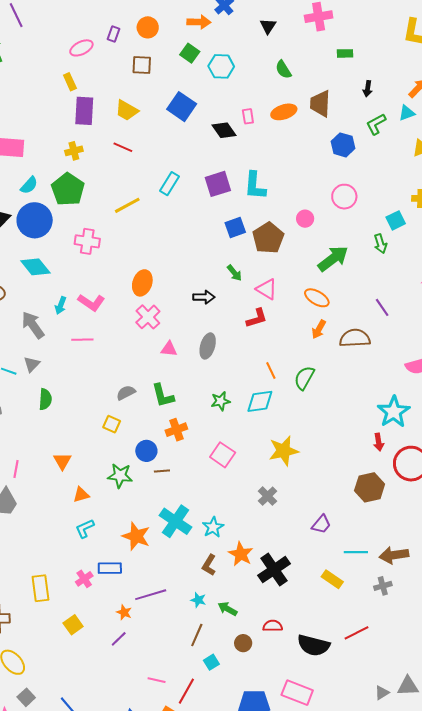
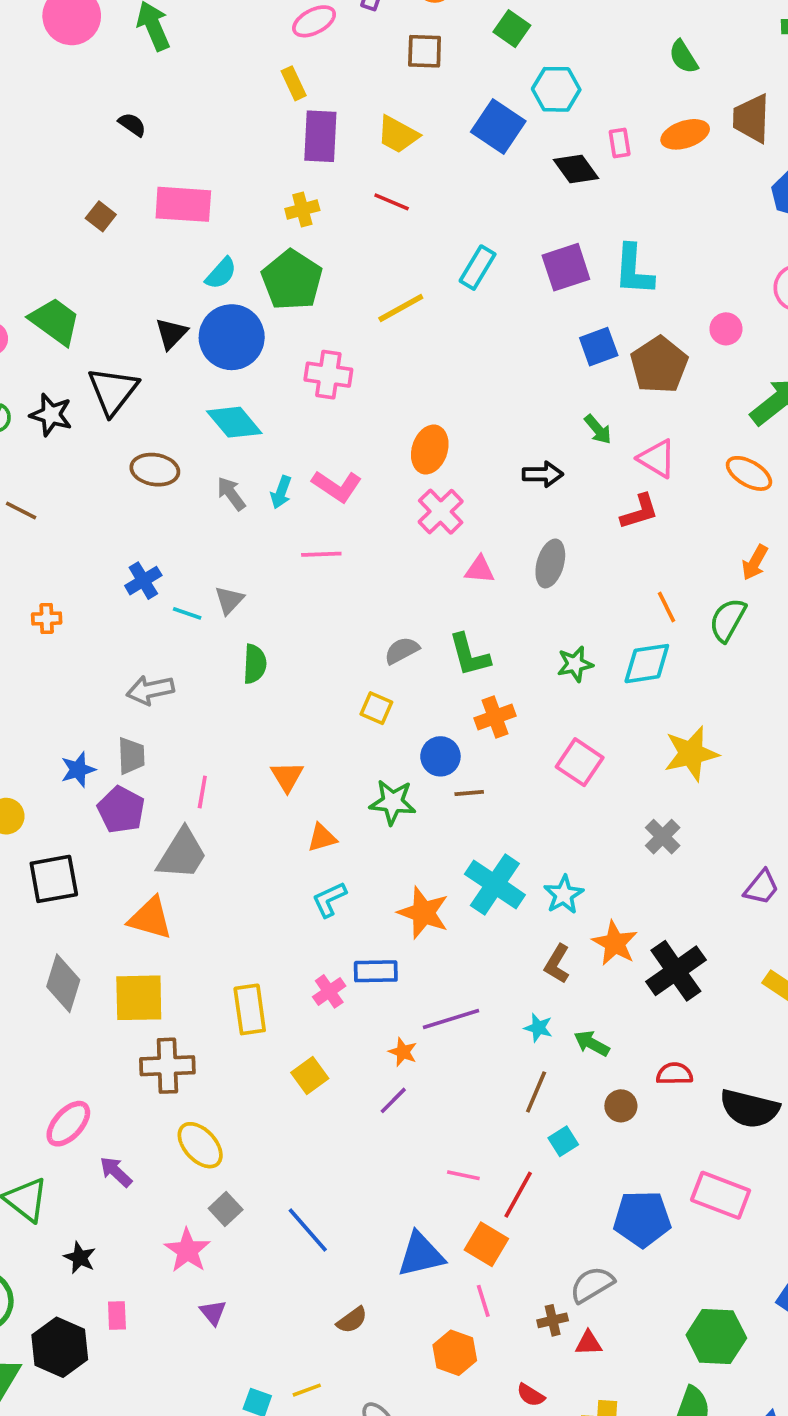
cyan hexagon: (221, 66) -> (556, 89), moved
gray arrow: (33, 325) -> (231, 494), moved, size x0.7
orange arrow: (319, 329) -> (755, 562), moved

